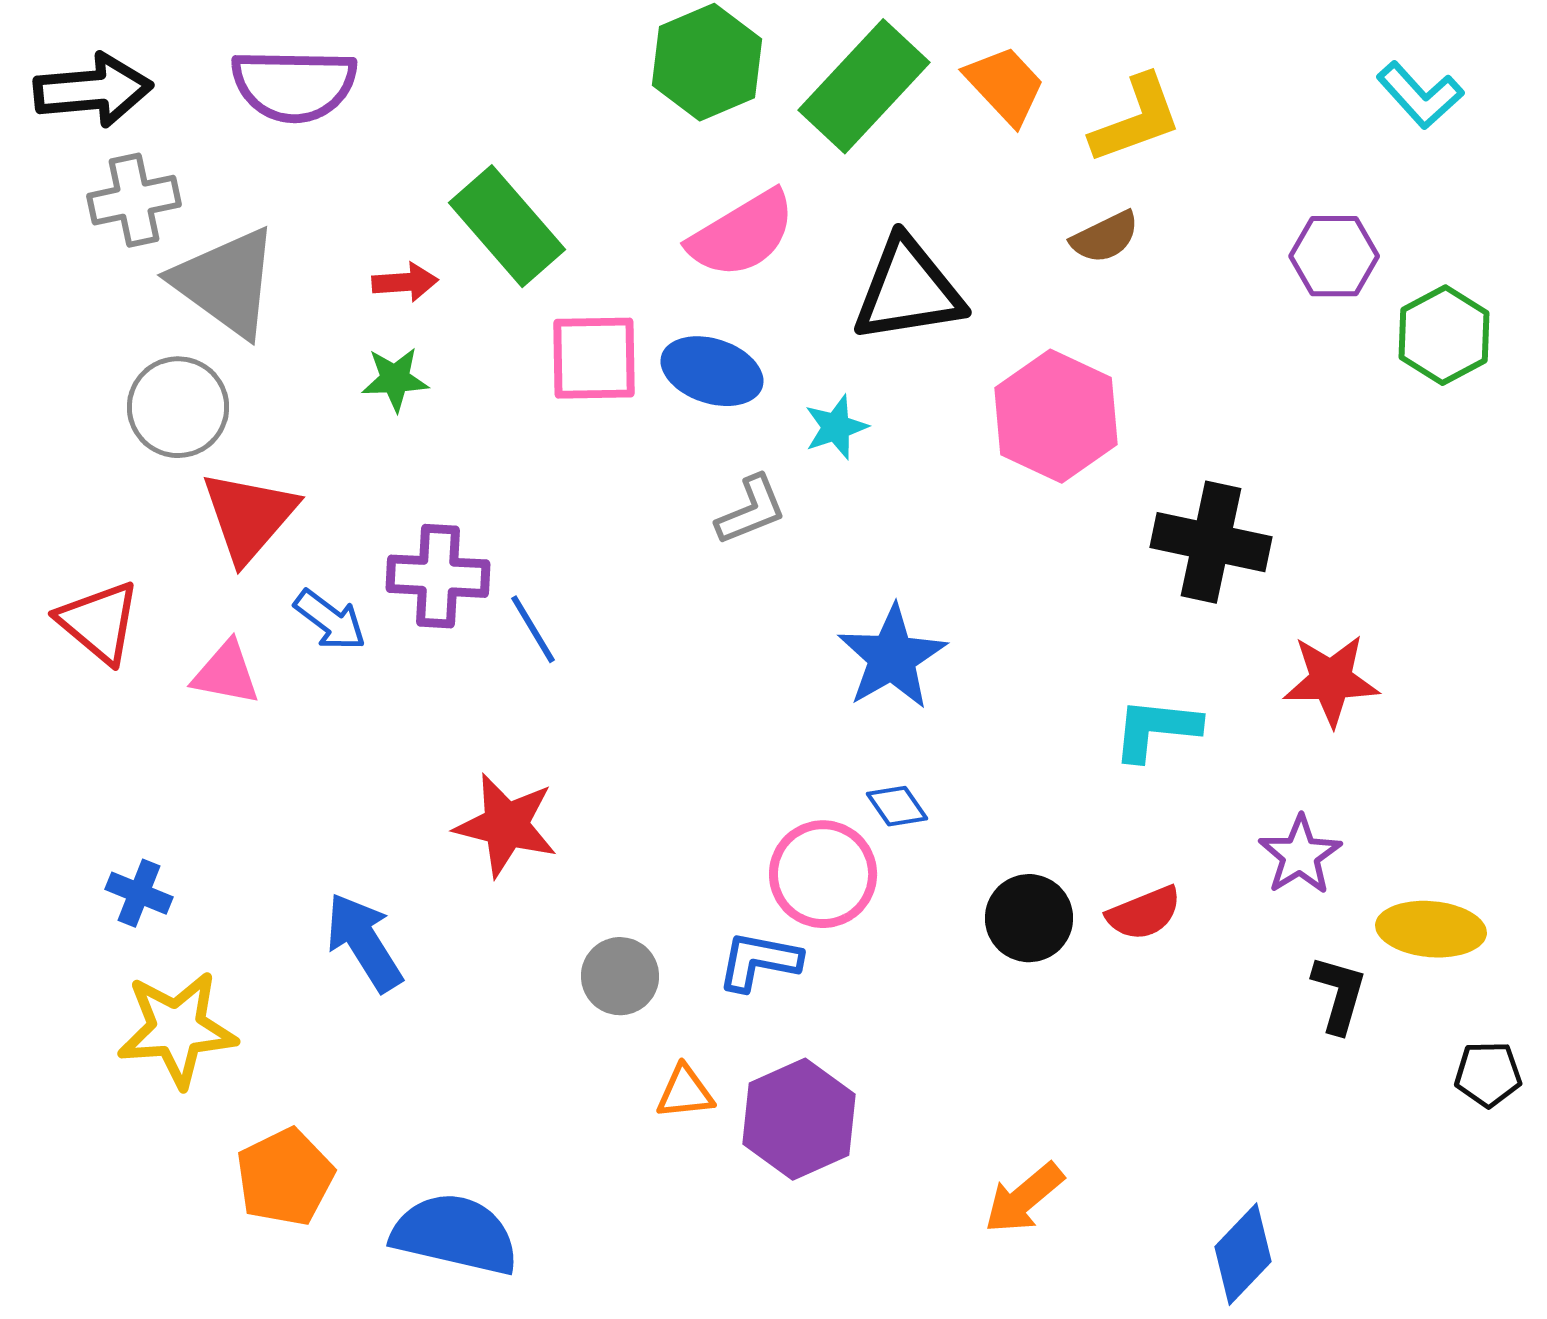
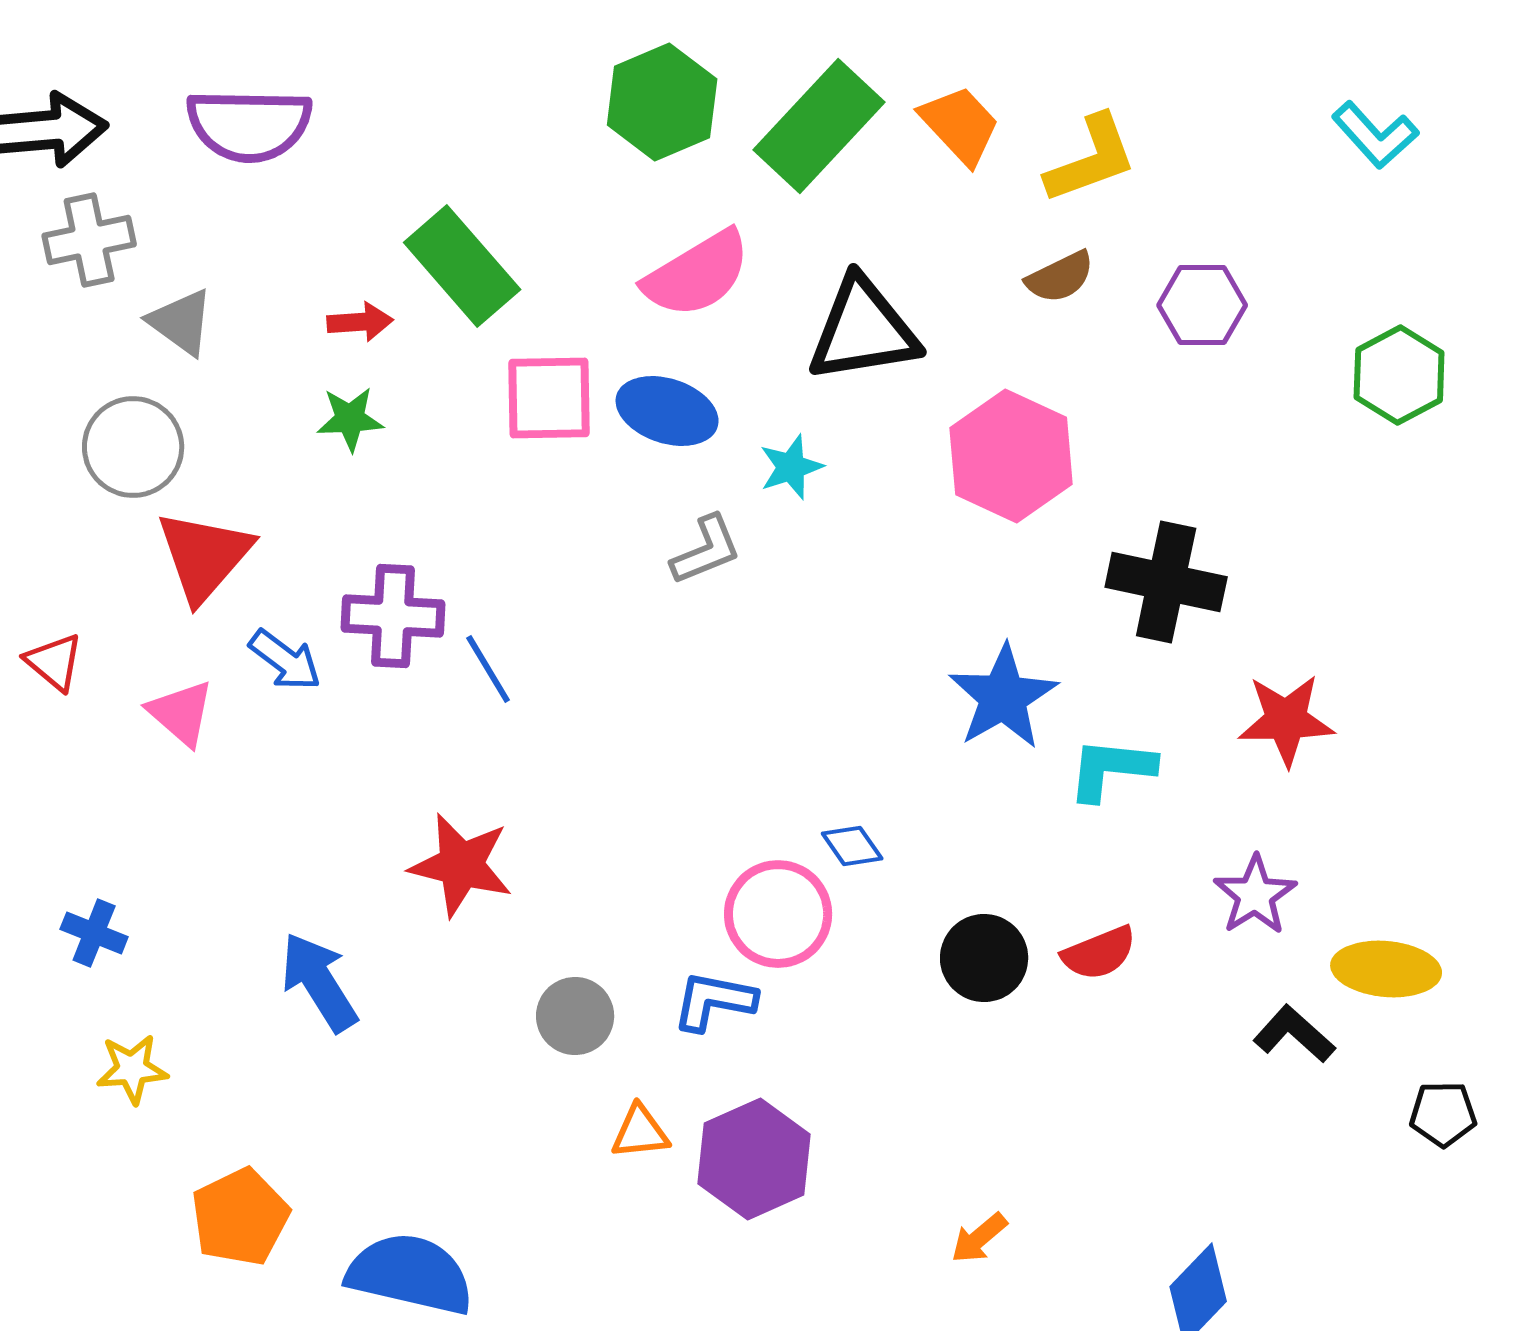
purple hexagon: (1334, 256) -> (1202, 305), moved
gray triangle: (226, 282) -> (181, 322), size x0.6
red triangle: (99, 622) -> (54, 662), size x0.7
blue star: (892, 657) -> (1003, 697), moved
pink triangle: (226, 673) -> (181, 713), turned 30
black L-shape: (1339, 994) -> (1294, 1034), turned -64
yellow star: (177, 1029) -> (132, 1069), size x0.6
orange arrow: (1024, 1198) -> (979, 1238), size x0.7

